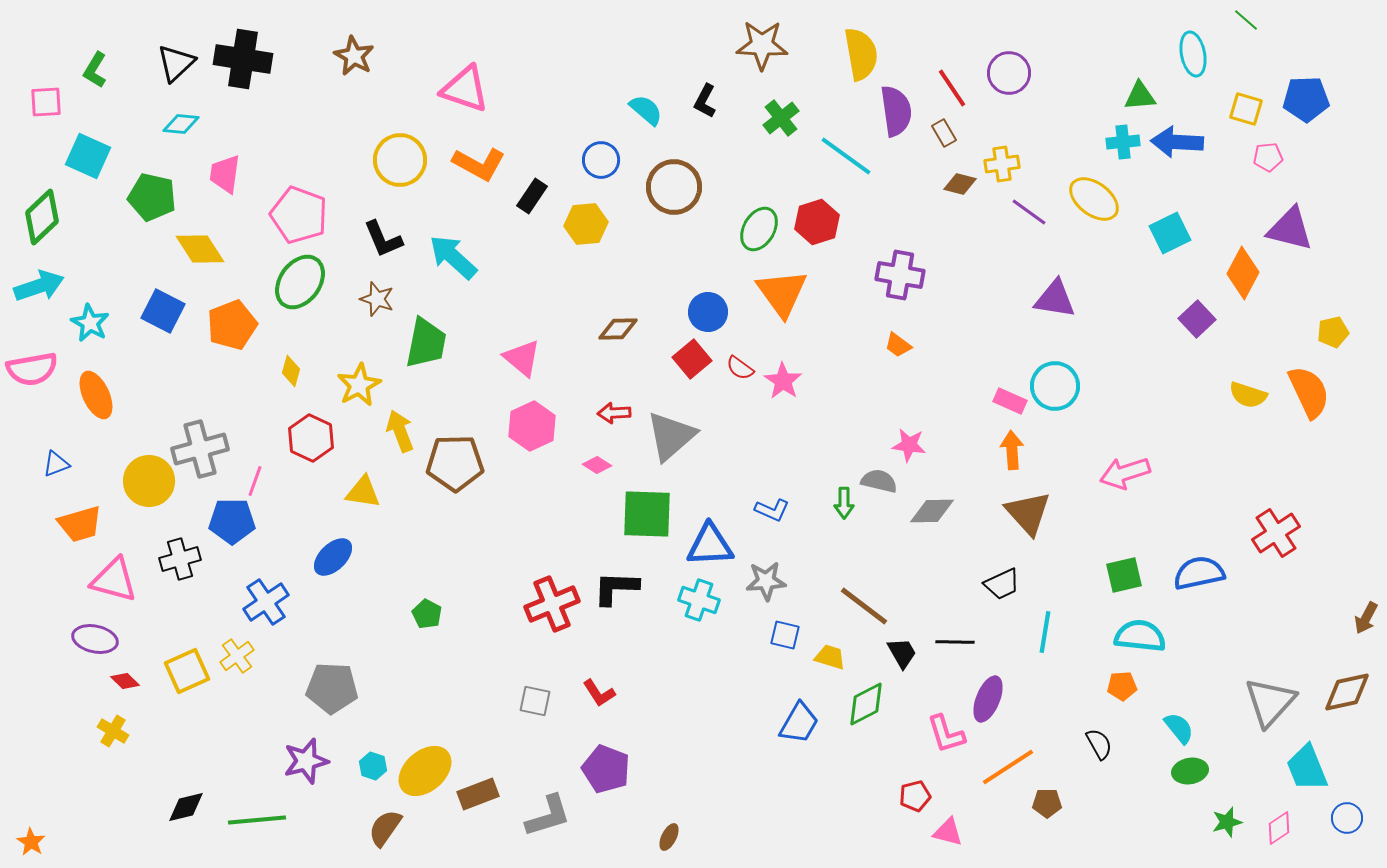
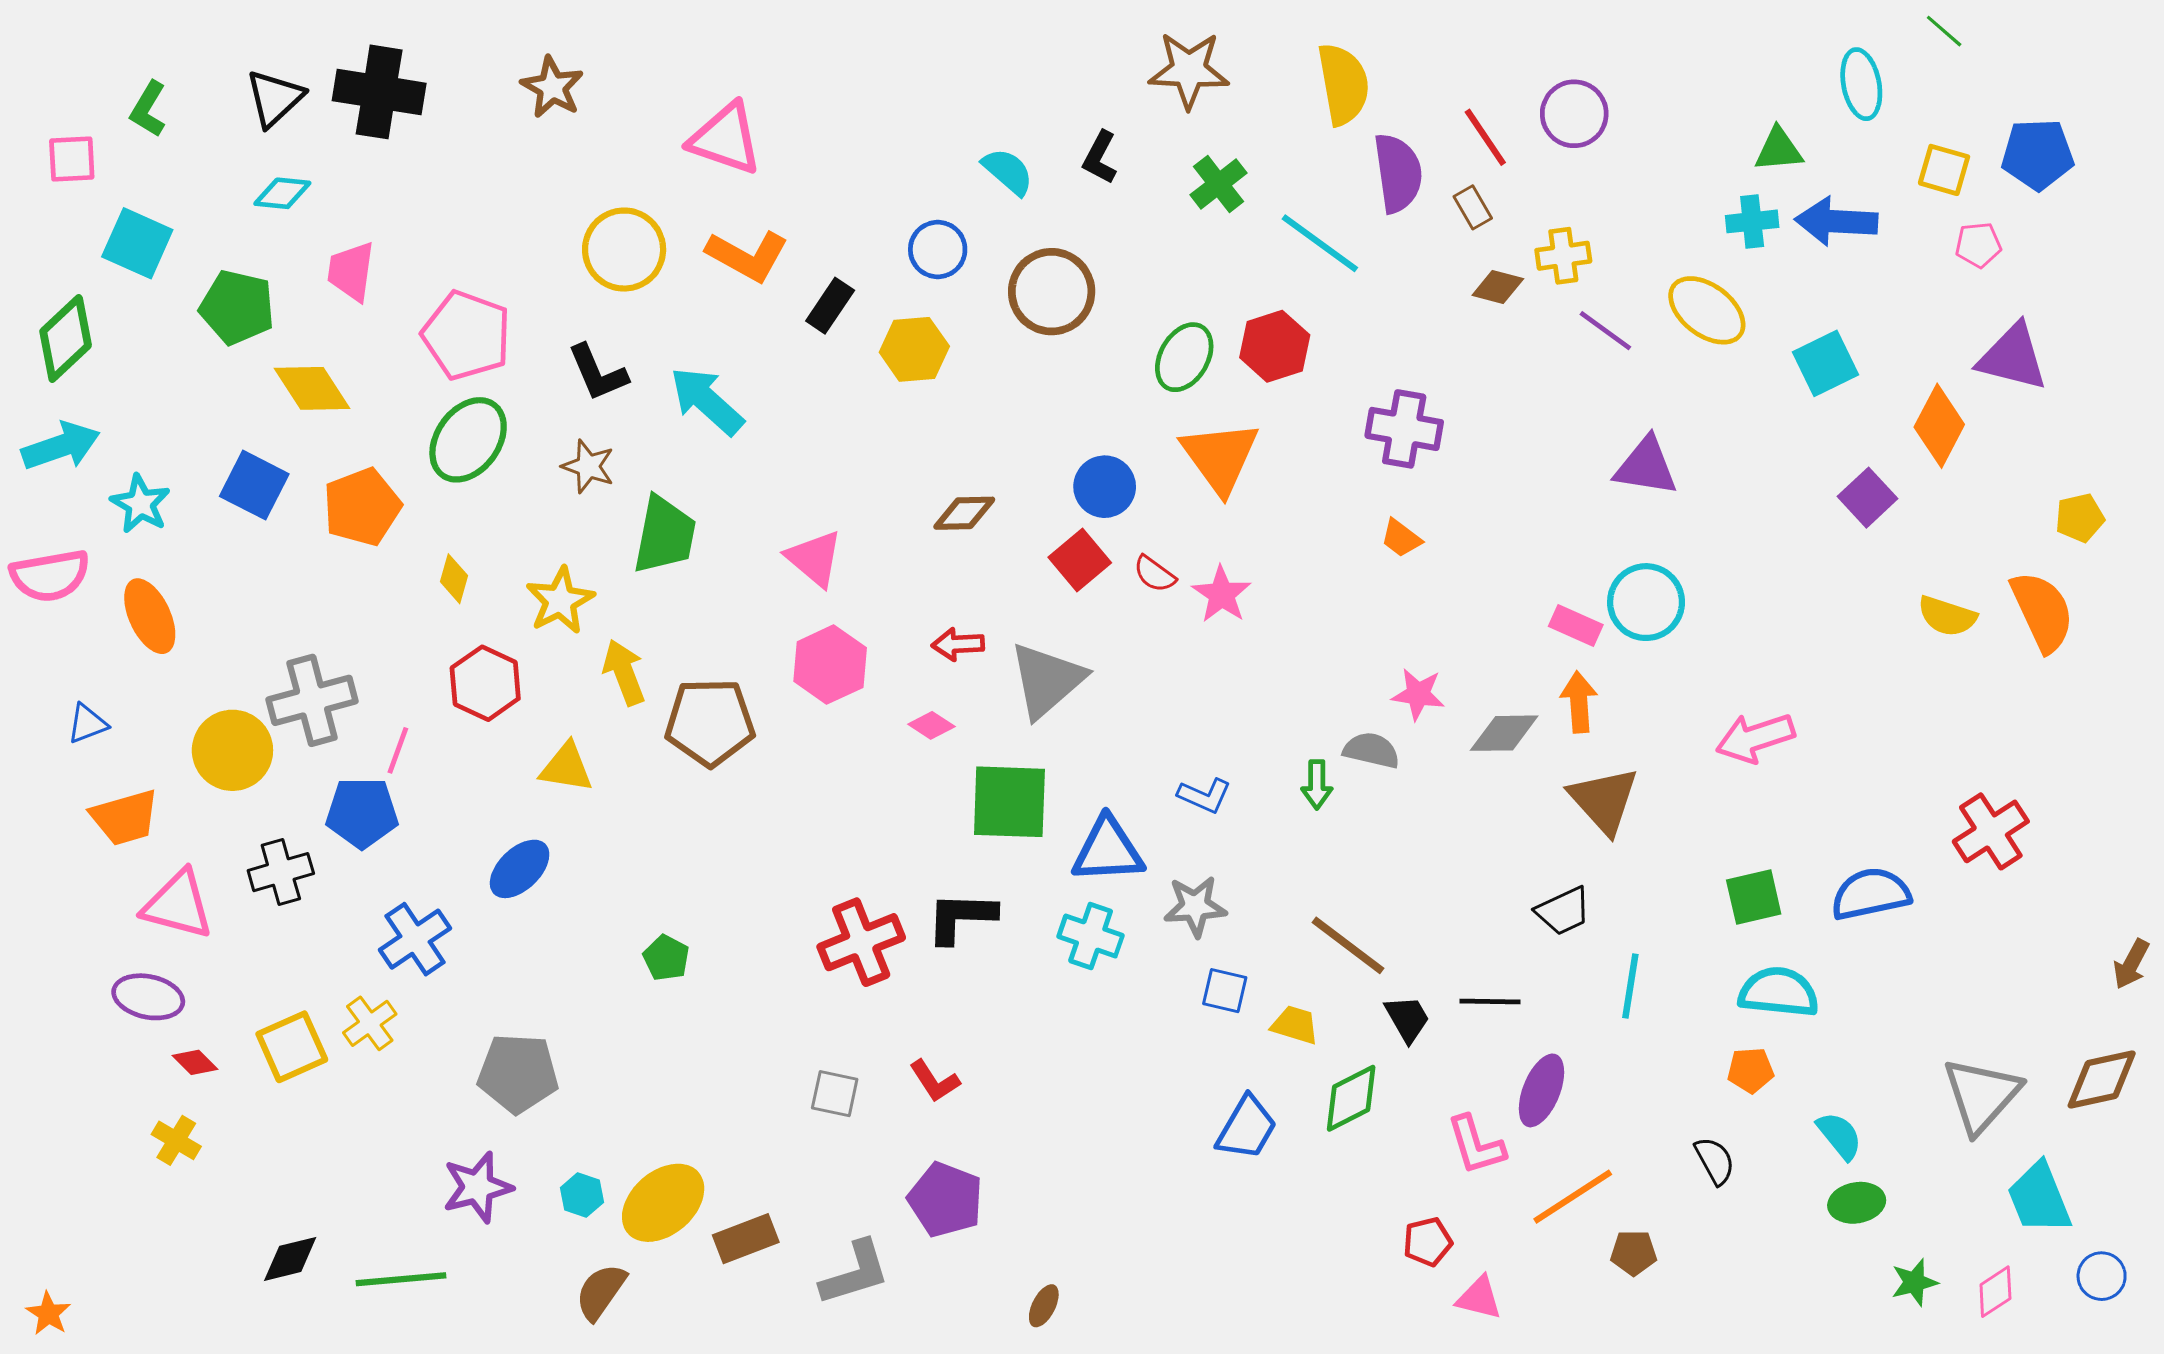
gray diamond: (932, 511) -> (1504, 733), moved

